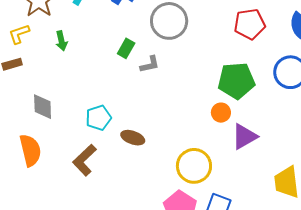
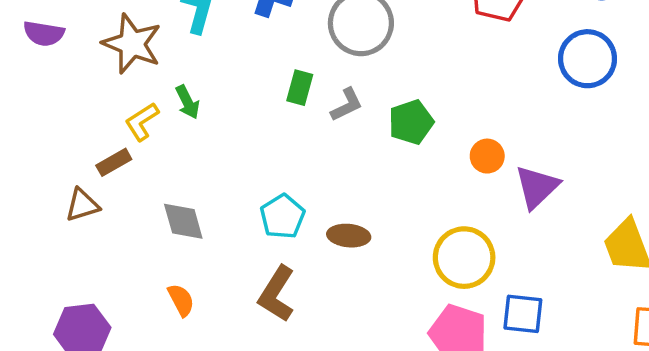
yellow L-shape: (19, 34) -> (142, 122), moved
green pentagon: (236, 81) -> (411, 122), moved, size x0.7
orange semicircle: (30, 150) -> (181, 300), size x0.6

